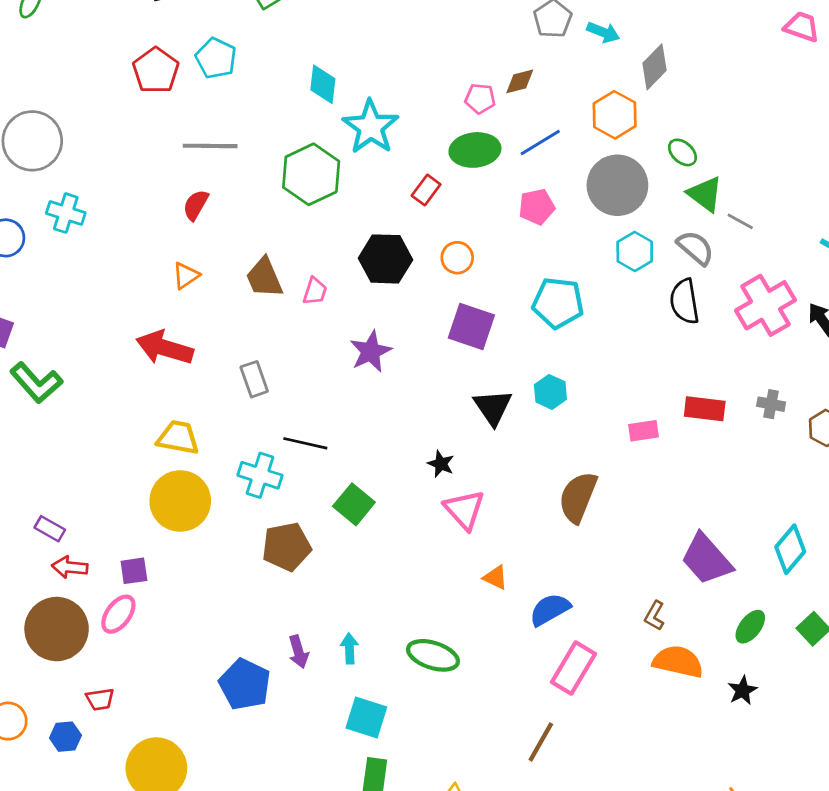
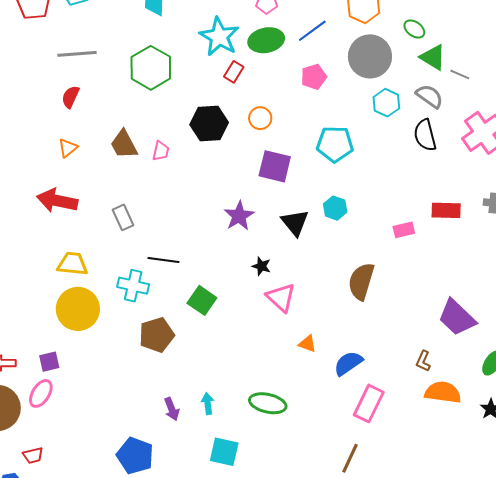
cyan star: (371, 127) -> (219, 37), moved
purple star: (371, 352) -> (239, 216), moved
blue pentagon: (245, 684) -> (135, 456), moved

